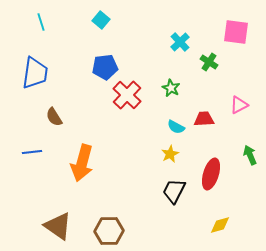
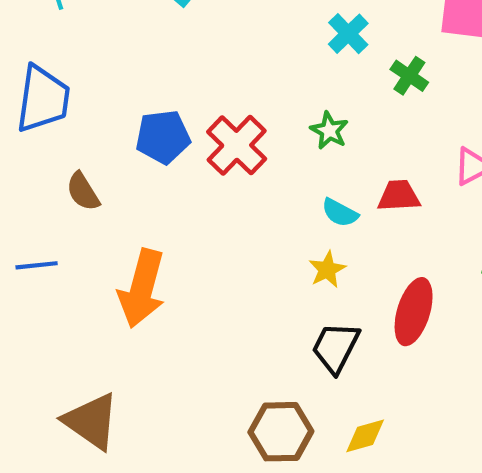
blue pentagon: (105, 67) -> (163, 137), moved
yellow diamond: (220, 225) -> (365, 436), moved
brown hexagon: (109, 231) -> (281, 432), moved

